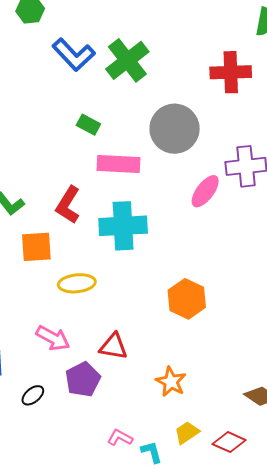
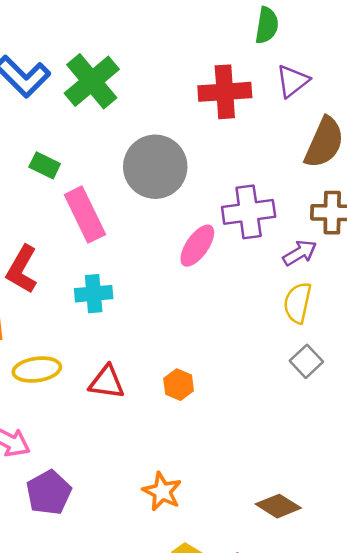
pink rectangle: (119, 164) -> (85, 215), turned 63
cyan cross: (123, 226) -> (94, 294), size x0.6
orange hexagon: (187, 299) -> (179, 385), size x0.6
red triangle: (113, 346) -> (107, 382), moved

